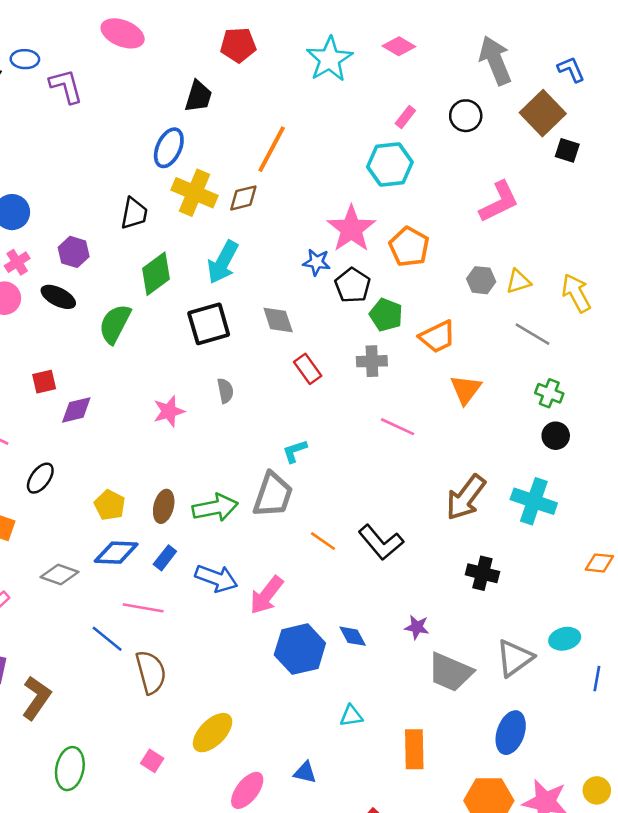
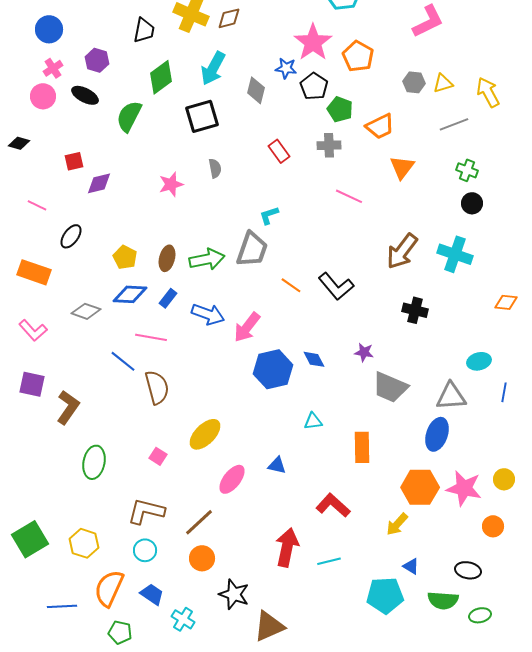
gray diamond: (278, 320) -> (256, 90), moved, turned 32
gray line: (533, 334) -> (454, 124), turned -52
gray triangle: (515, 658) -> (451, 396), moved, turned 32

